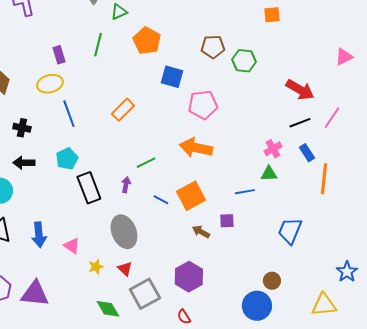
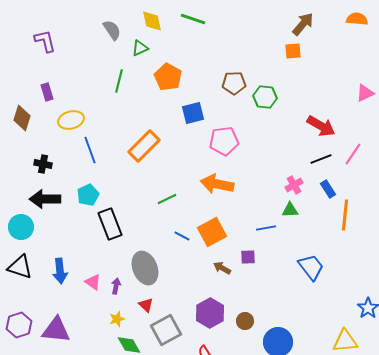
purple rectangle: (59, 55) -> (47, 92), moved
blue square: (172, 77) -> (193, 113), turned -30
orange rectangle: (123, 110) -> (144, 146), size x1.4
black arrow: (24, 163) -> (45, 199), size x1.4
purple arrow: (126, 185) -> (116, 286), moved
blue trapezoid: (290, 231) -> (311, 267), turned 120
yellow star: (96, 267) -> (117, 319), moved
brown circle: (272, 281) -> (245, 321), moved

